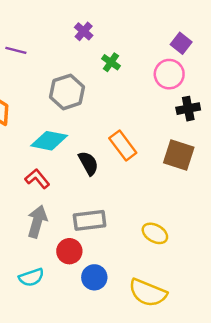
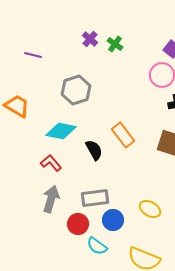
green cross: (111, 62) -> (115, 44), moved
cyan semicircle: (31, 277) -> (97, 246), moved, turned 55
blue circle: (94, 277) -> (113, 220), moved

